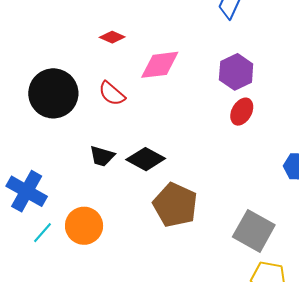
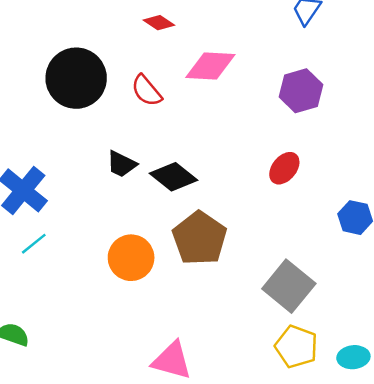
red ellipse: (242, 112) -> (284, 168), moved
orange circle: (84, 226) -> (131, 258), moved

